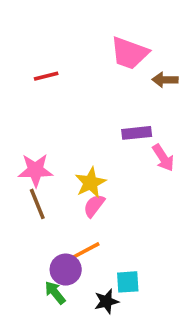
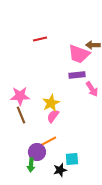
pink trapezoid: (129, 53) -> (79, 54), moved
red line: (46, 76) -> (40, 39), moved
green arrow: (55, 293) -> (31, 165), turned -136

